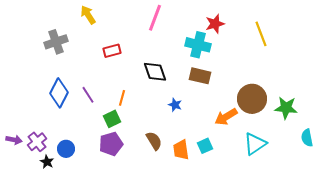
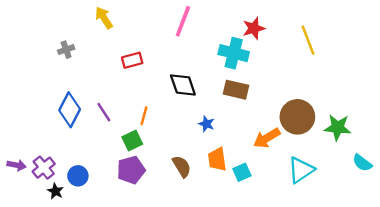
gray cross: (56, 42) -> (66, 50), size x0.6
cyan semicircle: (307, 138) -> (362, 163), turned -42
orange trapezoid: (181, 150) -> (217, 159), moved

